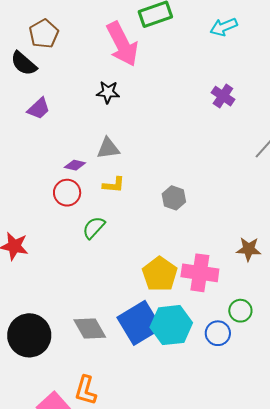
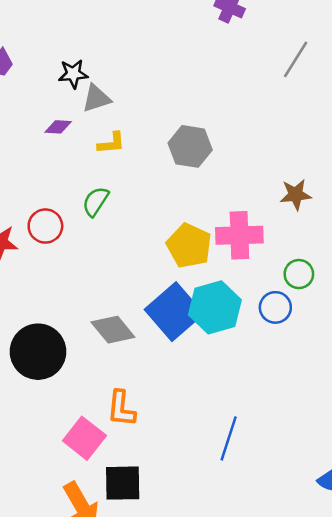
black star: (108, 92) -> (73, 74), moved
red circle: (67, 193) -> (45, 226), moved
gray hexagon: (174, 198) -> (190, 146), size x1.4

